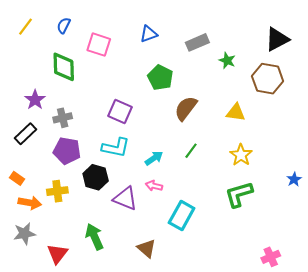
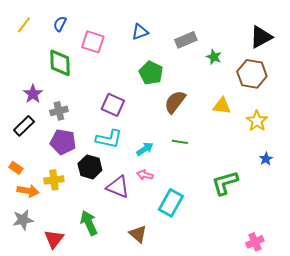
green line: (191, 151) -> (180, 142), turned 63
yellow star: (241, 155) -> (257, 121), moved
blue star: (294, 179) -> (266, 159), moved

